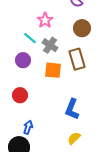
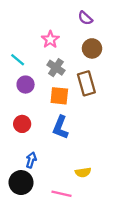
cyan line: (30, 38) -> (18, 60), moved
blue L-shape: (72, 109) -> (60, 127), moved
yellow semicircle: (74, 138) -> (83, 172), turned -144

